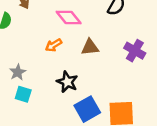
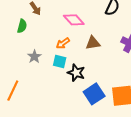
gray star: (18, 72) -> (34, 57), moved
cyan square: (23, 94) -> (60, 61), moved

